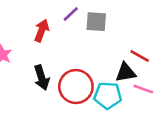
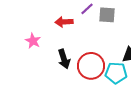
red arrow: (42, 31) -> (64, 22), turned -114

